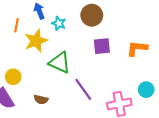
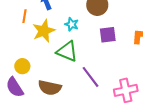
cyan star: (59, 23) -> (72, 24), moved
brown semicircle: (41, 100) -> (50, 88), size x1.6

